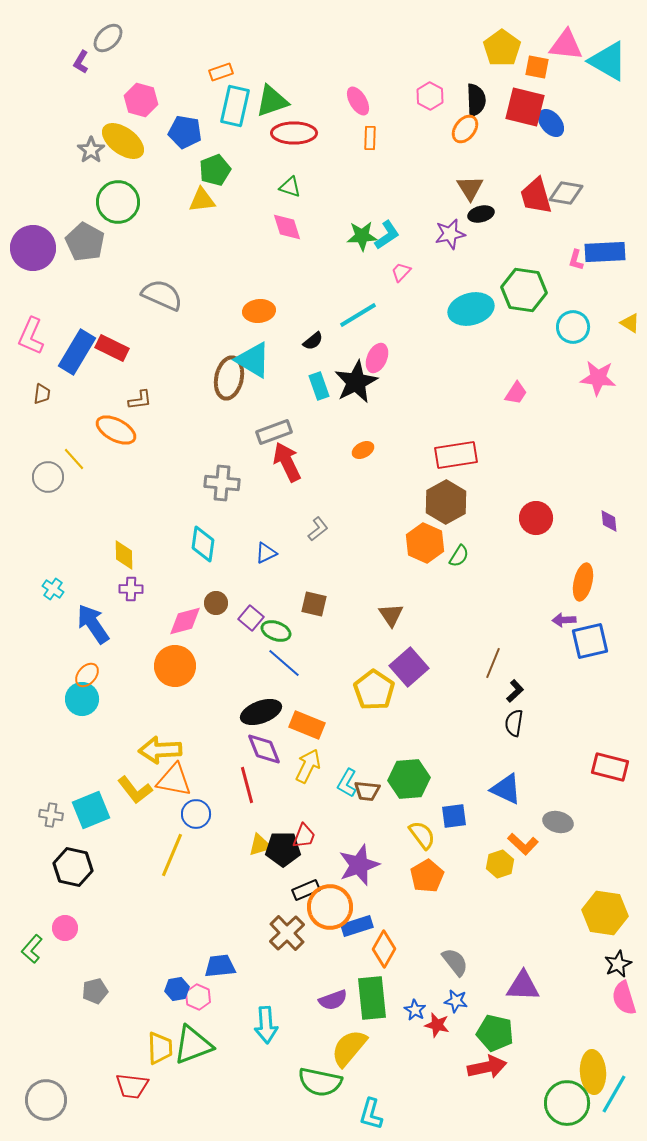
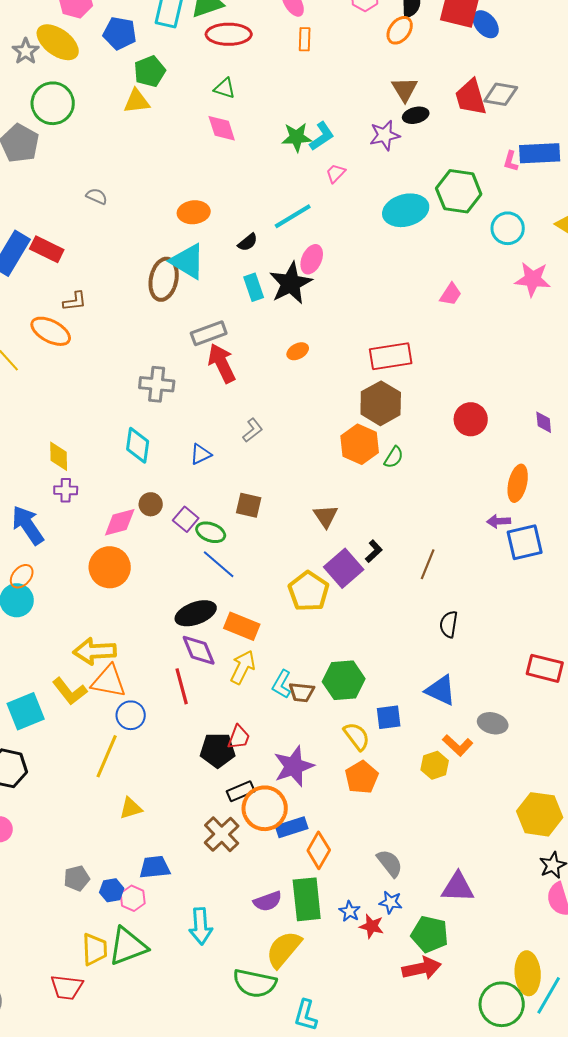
gray semicircle: (162, 295) -> (97, 196), size x0.5
black L-shape: (515, 691) -> (374, 551), moved
yellow triangle: (260, 845) -> (131, 808), moved
gray pentagon: (95, 991) -> (77, 878), moved

